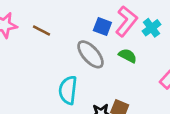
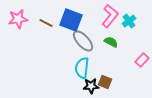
blue square: (102, 27) -> (71, 20), moved, size x1.6
cyan semicircle: (68, 90) -> (82, 68), moved

